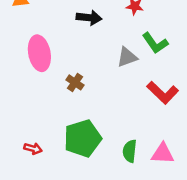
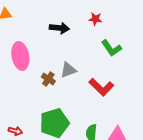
gray triangle: (127, 57) -> (68, 70), moved
red L-shape: (163, 93) -> (101, 87), moved

